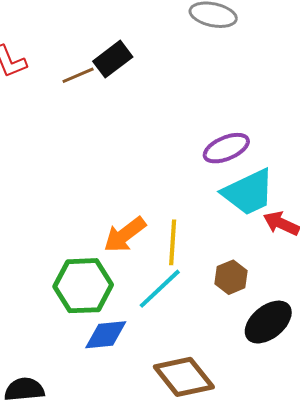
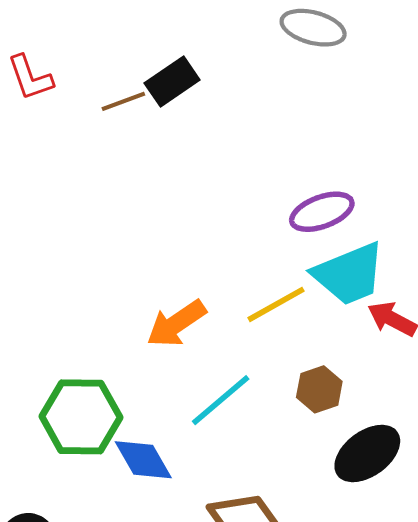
yellow line: (173, 242) -> (276, 304), moved, turned 54
green hexagon: (83, 286) -> (81, 417), moved
blue diamond: (106, 335) -> (143, 460), turned 63

